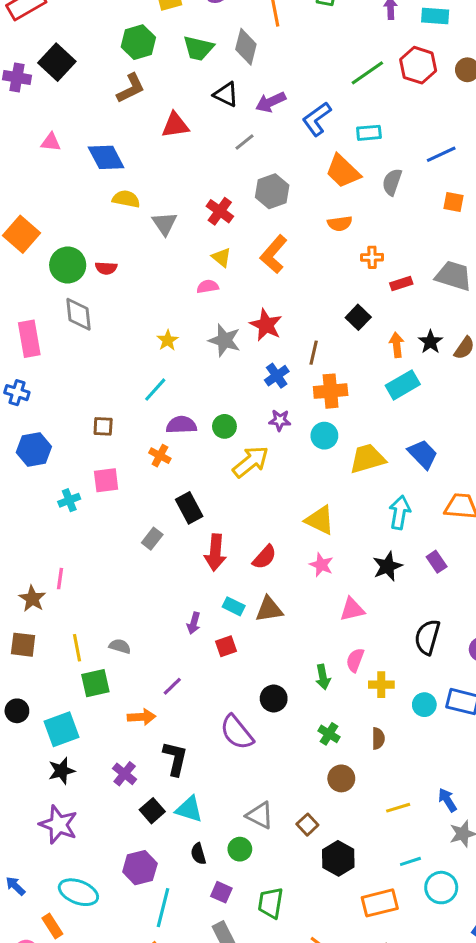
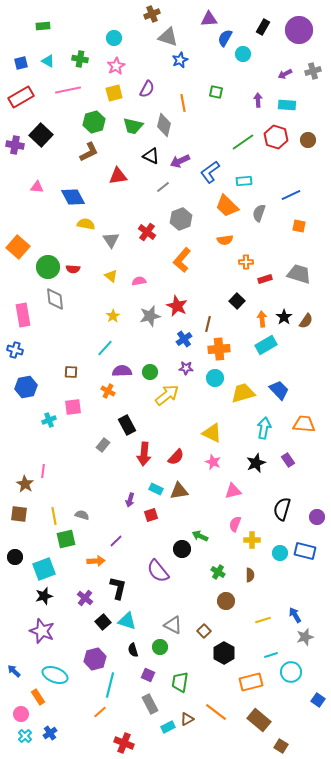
yellow triangle: (221, 257) -> (111, 276), moved
gray star: (224, 340) -> (150, 316), turned -30
green arrow: (323, 677) -> (200, 536), moved, turned 126

